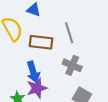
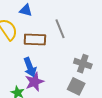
gray cross: (72, 65) -> (83, 64), moved

